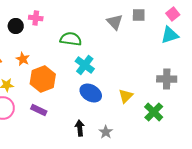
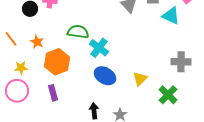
cyan triangle: (170, 35) -> (171, 16), moved, turned 42
green semicircle: (71, 39) -> (78, 32), moved
purple rectangle: (39, 110) -> (53, 93), turned 49

